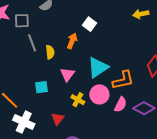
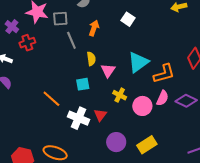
orange arrow: (72, 41) -> (94, 28), moved
yellow semicircle: (50, 52) -> (91, 59), moved
pink circle: (99, 94) -> (142, 106), moved
white cross: (24, 122) -> (78, 118), moved

